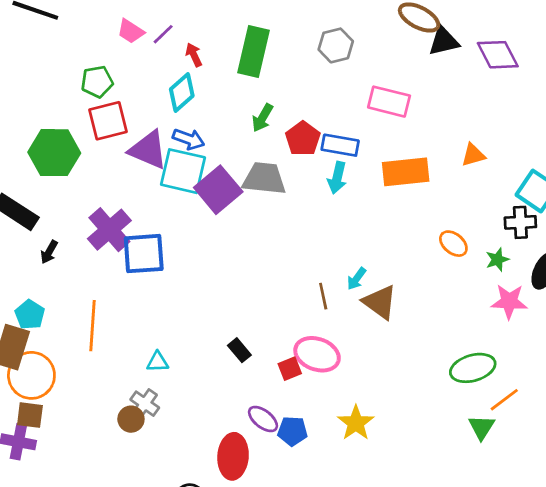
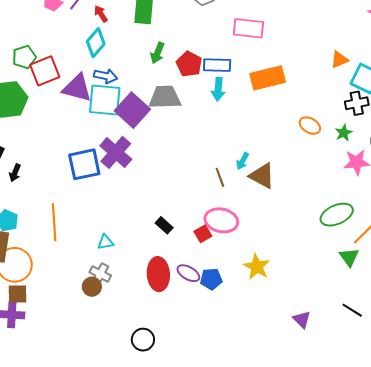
green pentagon: (97, 82) -> (24, 57), moved
orange triangle: (473, 155) -> (339, 60), moved
purple cross: (109, 230) -> (116, 152), moved
red ellipse: (233, 456) -> (158, 274), moved

